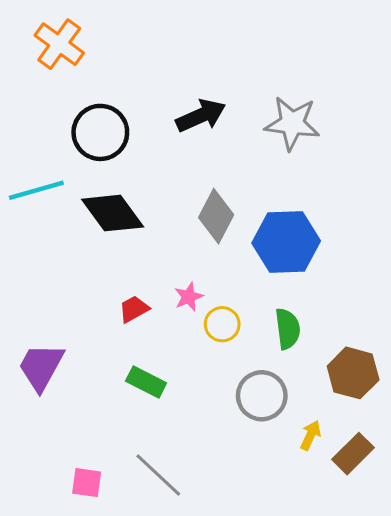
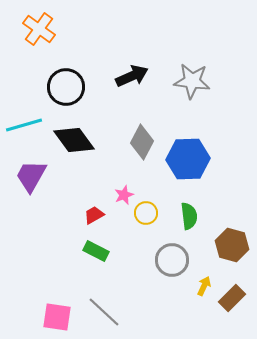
red trapezoid: (134, 309) -> (94, 215), moved
purple trapezoid: (41, 367) -> (31, 176), moved
pink square: (87, 483) -> (57, 317), size x1.4

